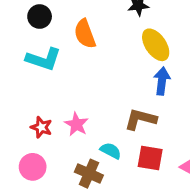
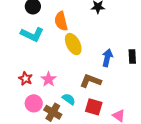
yellow ellipse: (156, 45) -> (73, 44), moved
pink circle: (33, 167) -> (34, 103), moved

